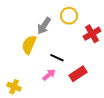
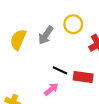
yellow semicircle: (29, 45) -> (18, 40), moved
red rectangle: (78, 74) -> (83, 77), moved, turned 42

